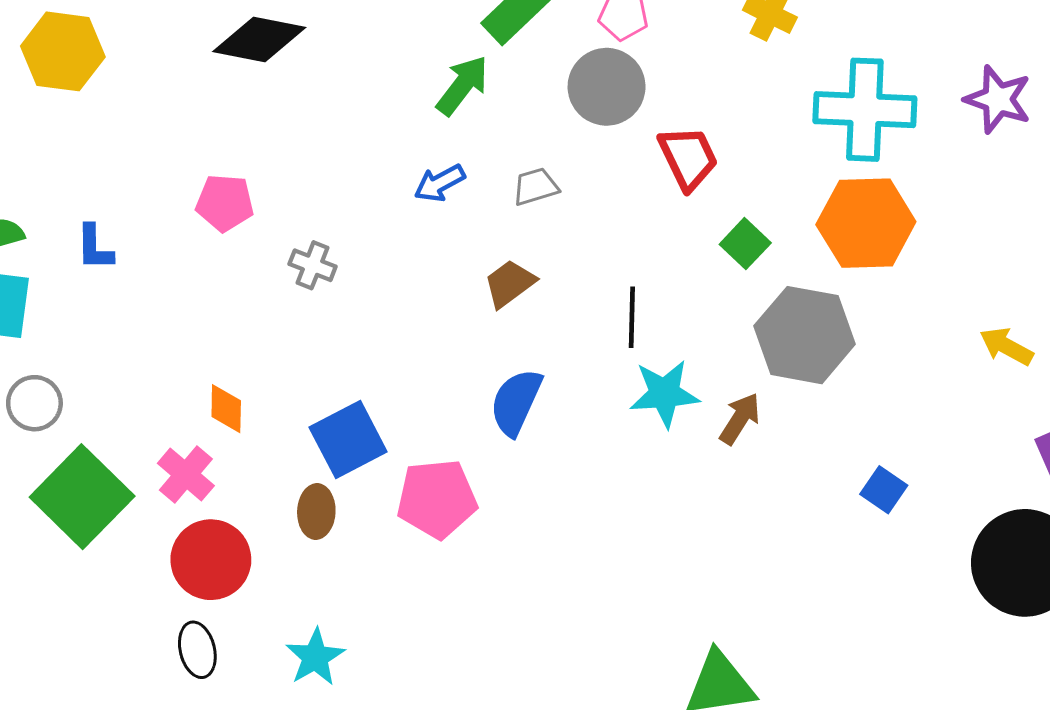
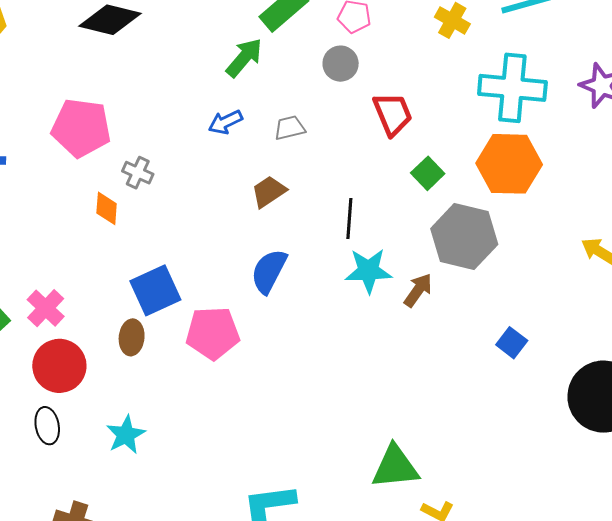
gray circle: (607, 87) -> (341, 64), size x0.7
pink pentagon: (225, 203) -> (81, 128), size x1.5
orange diamond: (226, 409) -> (107, 208), moved

